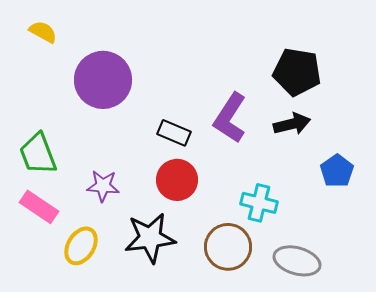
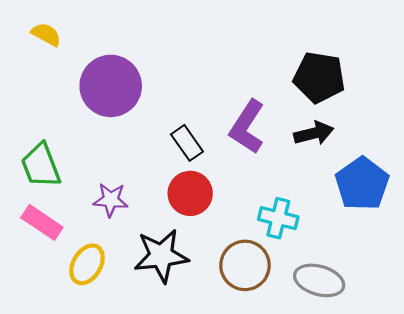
black rectangle: (174, 133) -> (187, 143), turned 32
blue pentagon: (337, 171) -> (362, 184), size x1.5

